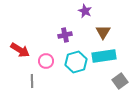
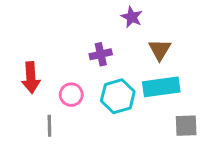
red arrow: (20, 50) -> (31, 78), turned 54
gray square: (120, 81) -> (186, 126), turned 35

